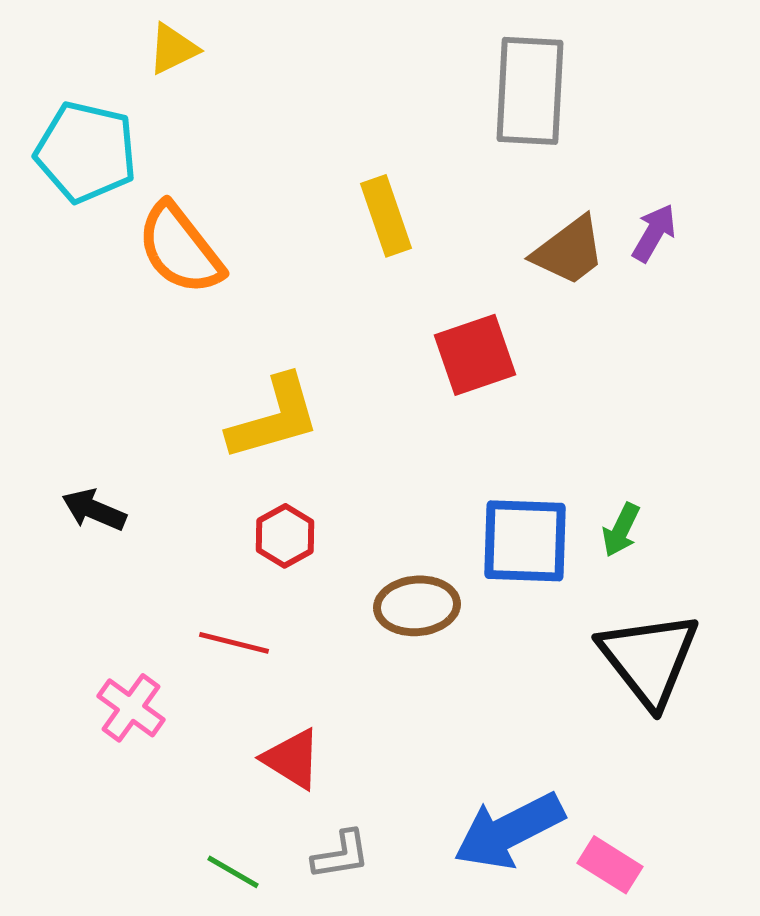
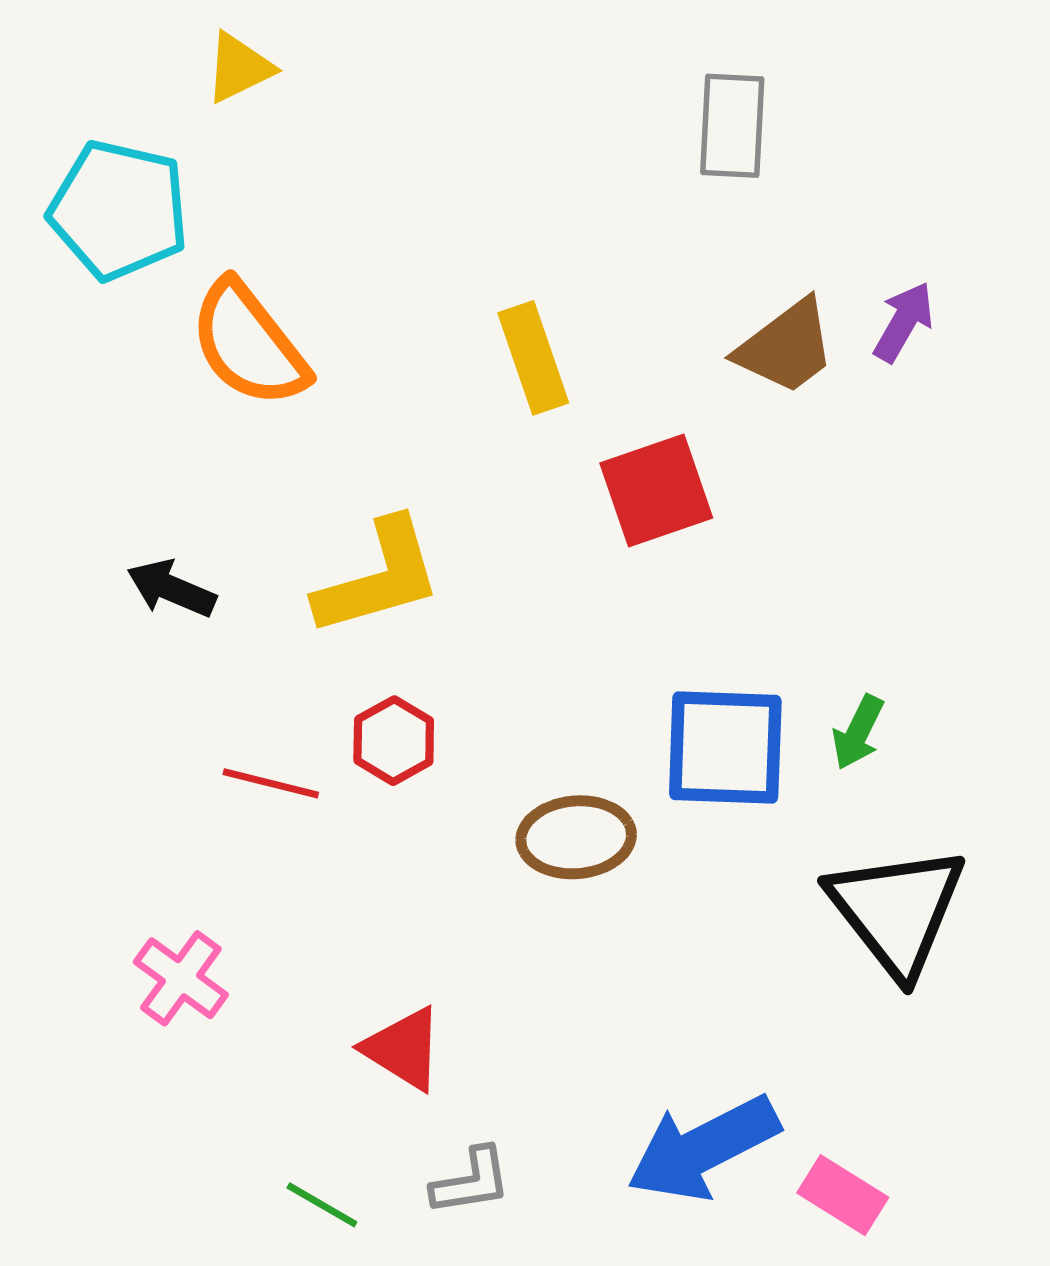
gray rectangle: (530, 91) -> (732, 126), size x0.7
yellow rectangle: (386, 216) -> (533, 358), moved
black arrow: (94, 510) -> (171, 589), moved
red line: (234, 643) -> (271, 783), moved

